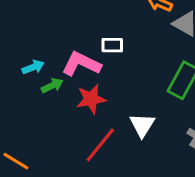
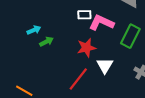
pink L-shape: (81, 64) -> (101, 23), moved
red star: (91, 99) -> (86, 48), moved

